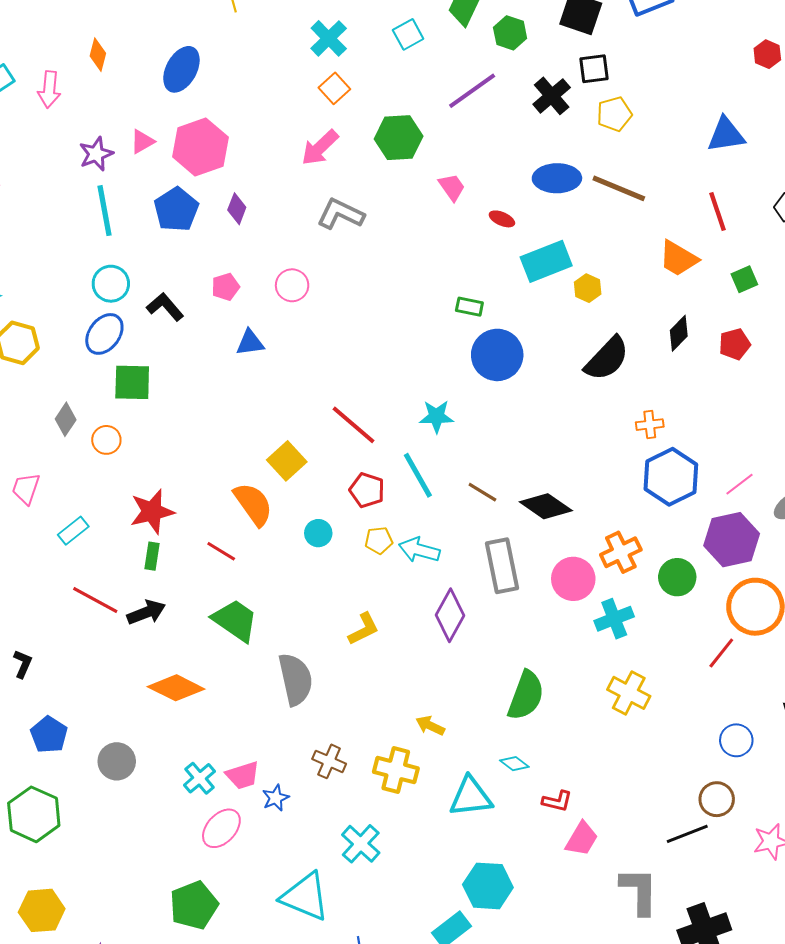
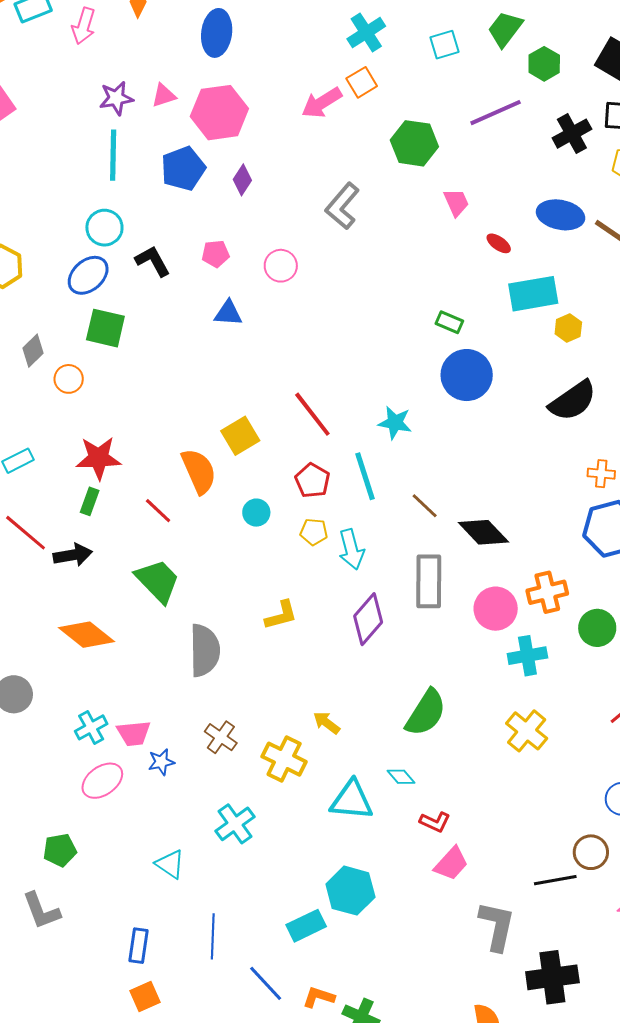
blue ellipse: (181, 69) -> (217, 33), turned -33
pink arrow: (320, 148) -> (322, 103), moved
gray L-shape: (341, 214) -> (342, 206), turned -87
cyan arrow: (419, 550) -> (351, 549), turned -132
cyan triangle: (305, 897) -> (170, 864), size x0.6
green pentagon: (194, 905) -> (60, 850), size x0.7

